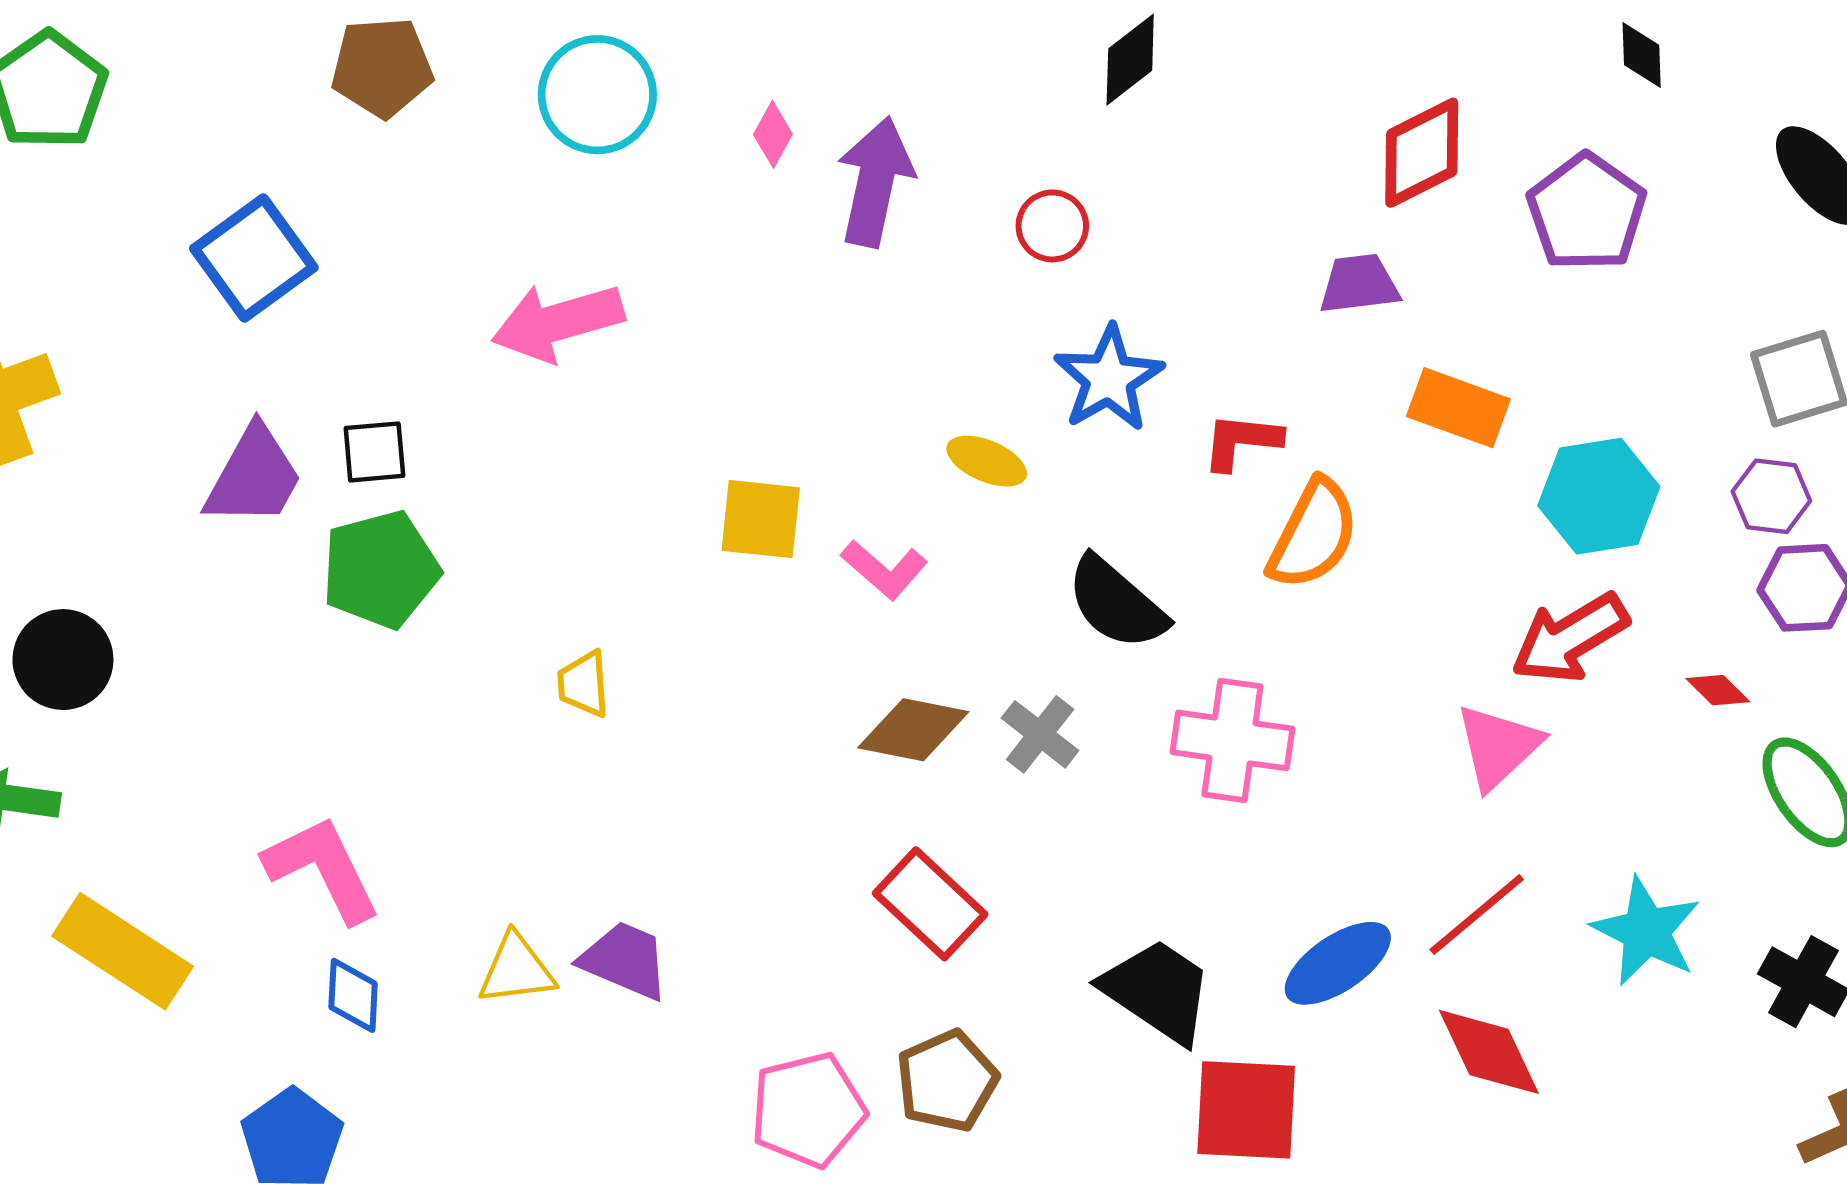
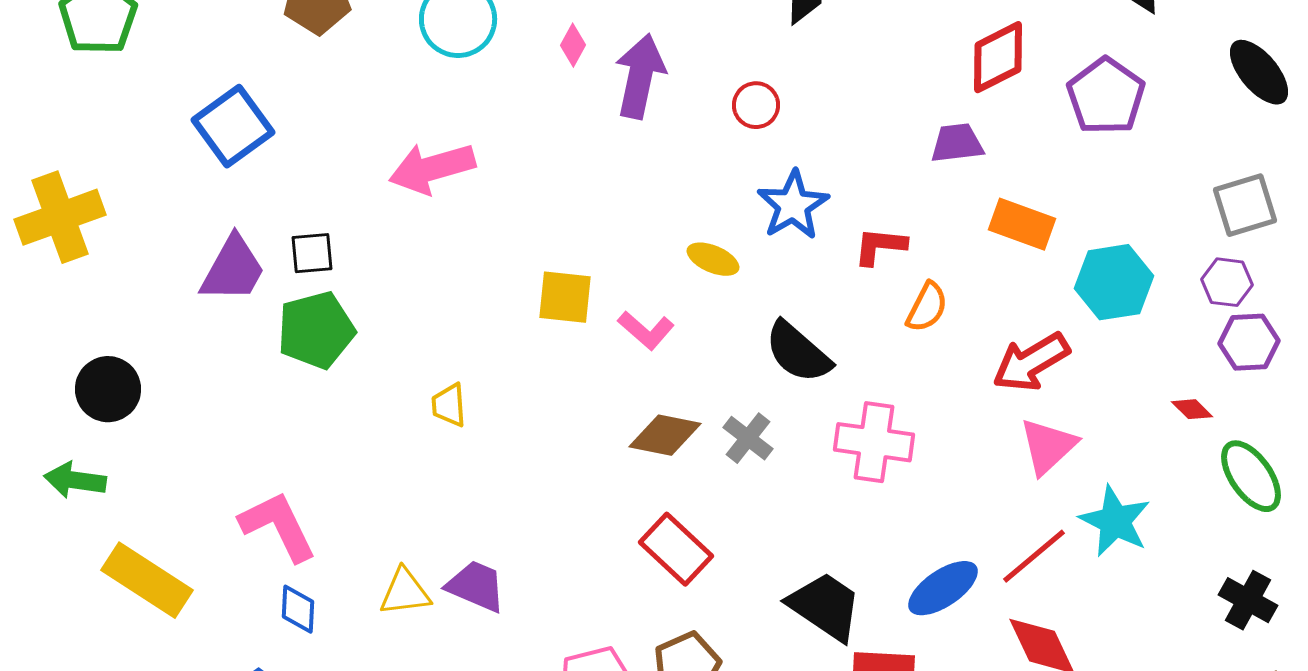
orange semicircle: (1313, 534) -> (927, 307), size x0.7
red arrow: (1570, 638) -> (1031, 362), moved
cyan star: (1646, 931) -> (1115, 521), moved

